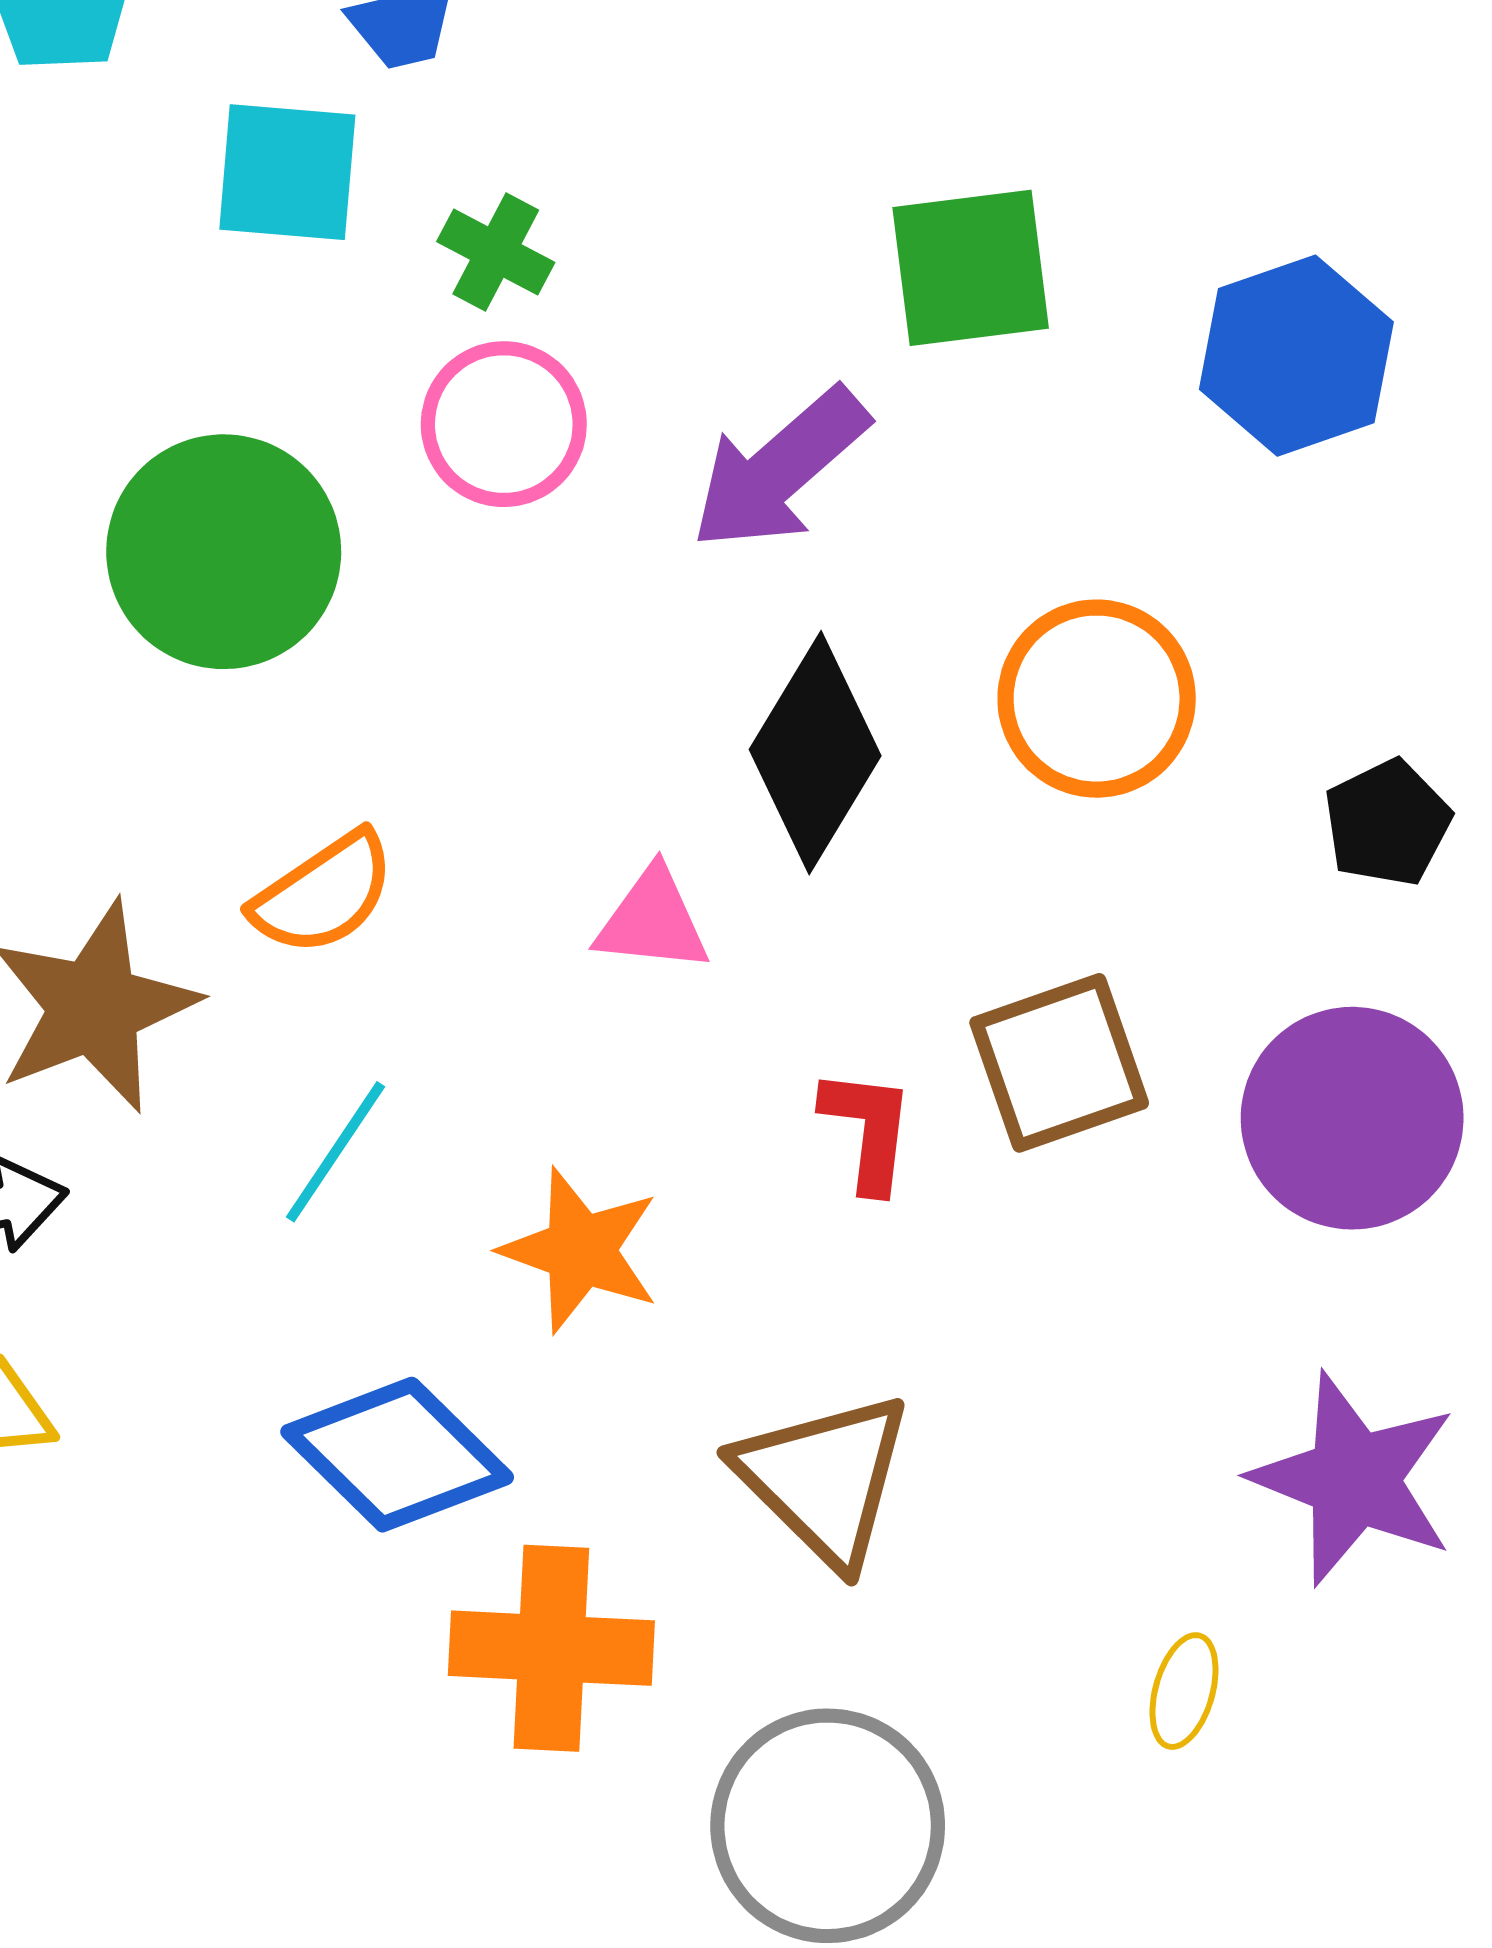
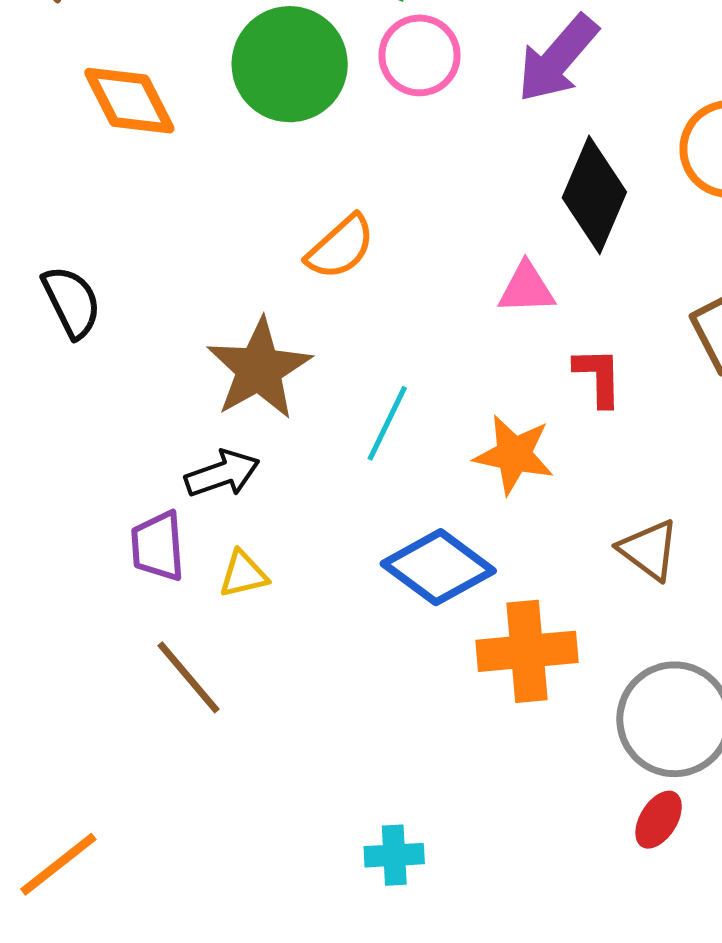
green circle: (224, 552) -> (290, 64), moved
orange semicircle: (324, 894) -> (340, 247), moved
red L-shape: (868, 1130) -> (598, 377), moved
brown triangle: (824, 1479) -> (649, 550), size x0.7

